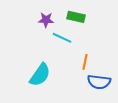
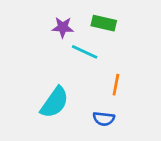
blue semicircle: (99, 82) -> (104, 119), moved, size x0.7

